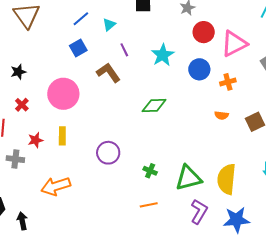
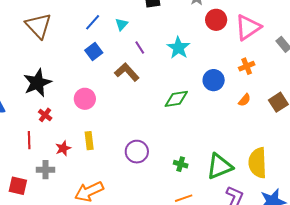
blue circle: (199, 69) -> (214, 80), moved
black star: (18, 72) -> (37, 83), size x1.8
pink circle: (63, 94) -> (85, 99), size x0.7
orange semicircle: (222, 115) -> (244, 100), turned -48

